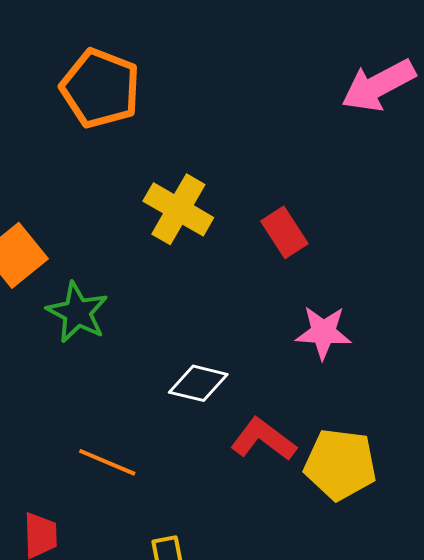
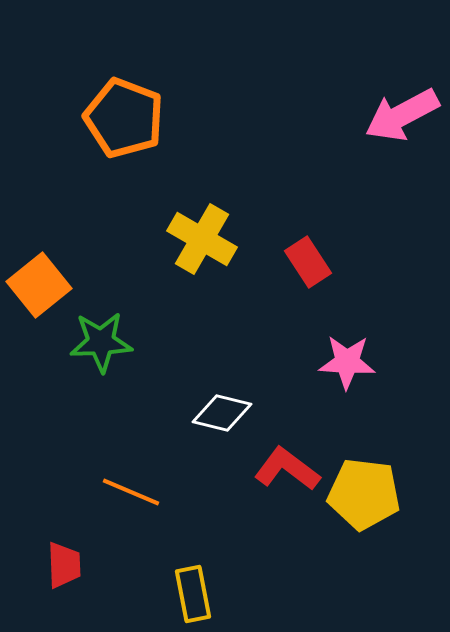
green star: (77, 312) -> (101, 342), turned -30

